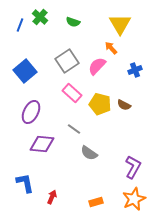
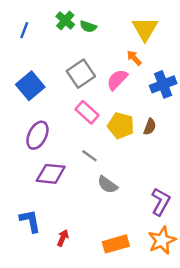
green cross: (40, 17) -> (65, 20), moved
blue cross: (135, 70) -> (163, 84), size x1.5
brown semicircle: (124, 105) -> (150, 127), turned -96
orange rectangle: (96, 202) -> (116, 244), size x1.5

